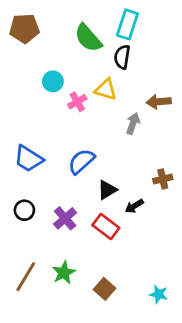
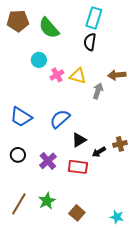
green semicircle: (88, 38) -> (49, 28), moved
yellow triangle: (106, 90) -> (78, 76), moved
brown cross: (163, 179) -> (120, 144), moved
red rectangle: (106, 226) -> (78, 167), turned -30

